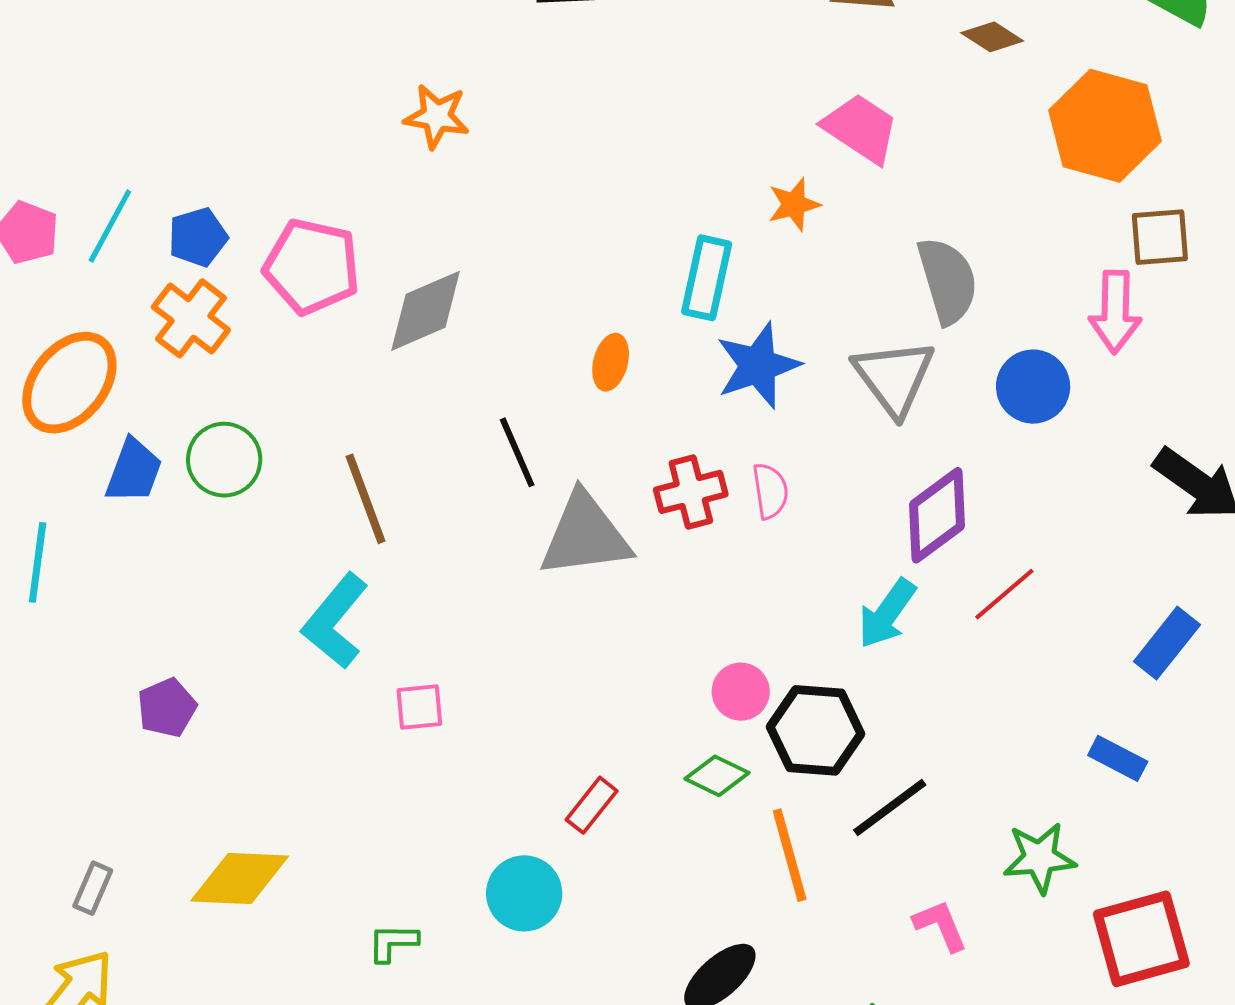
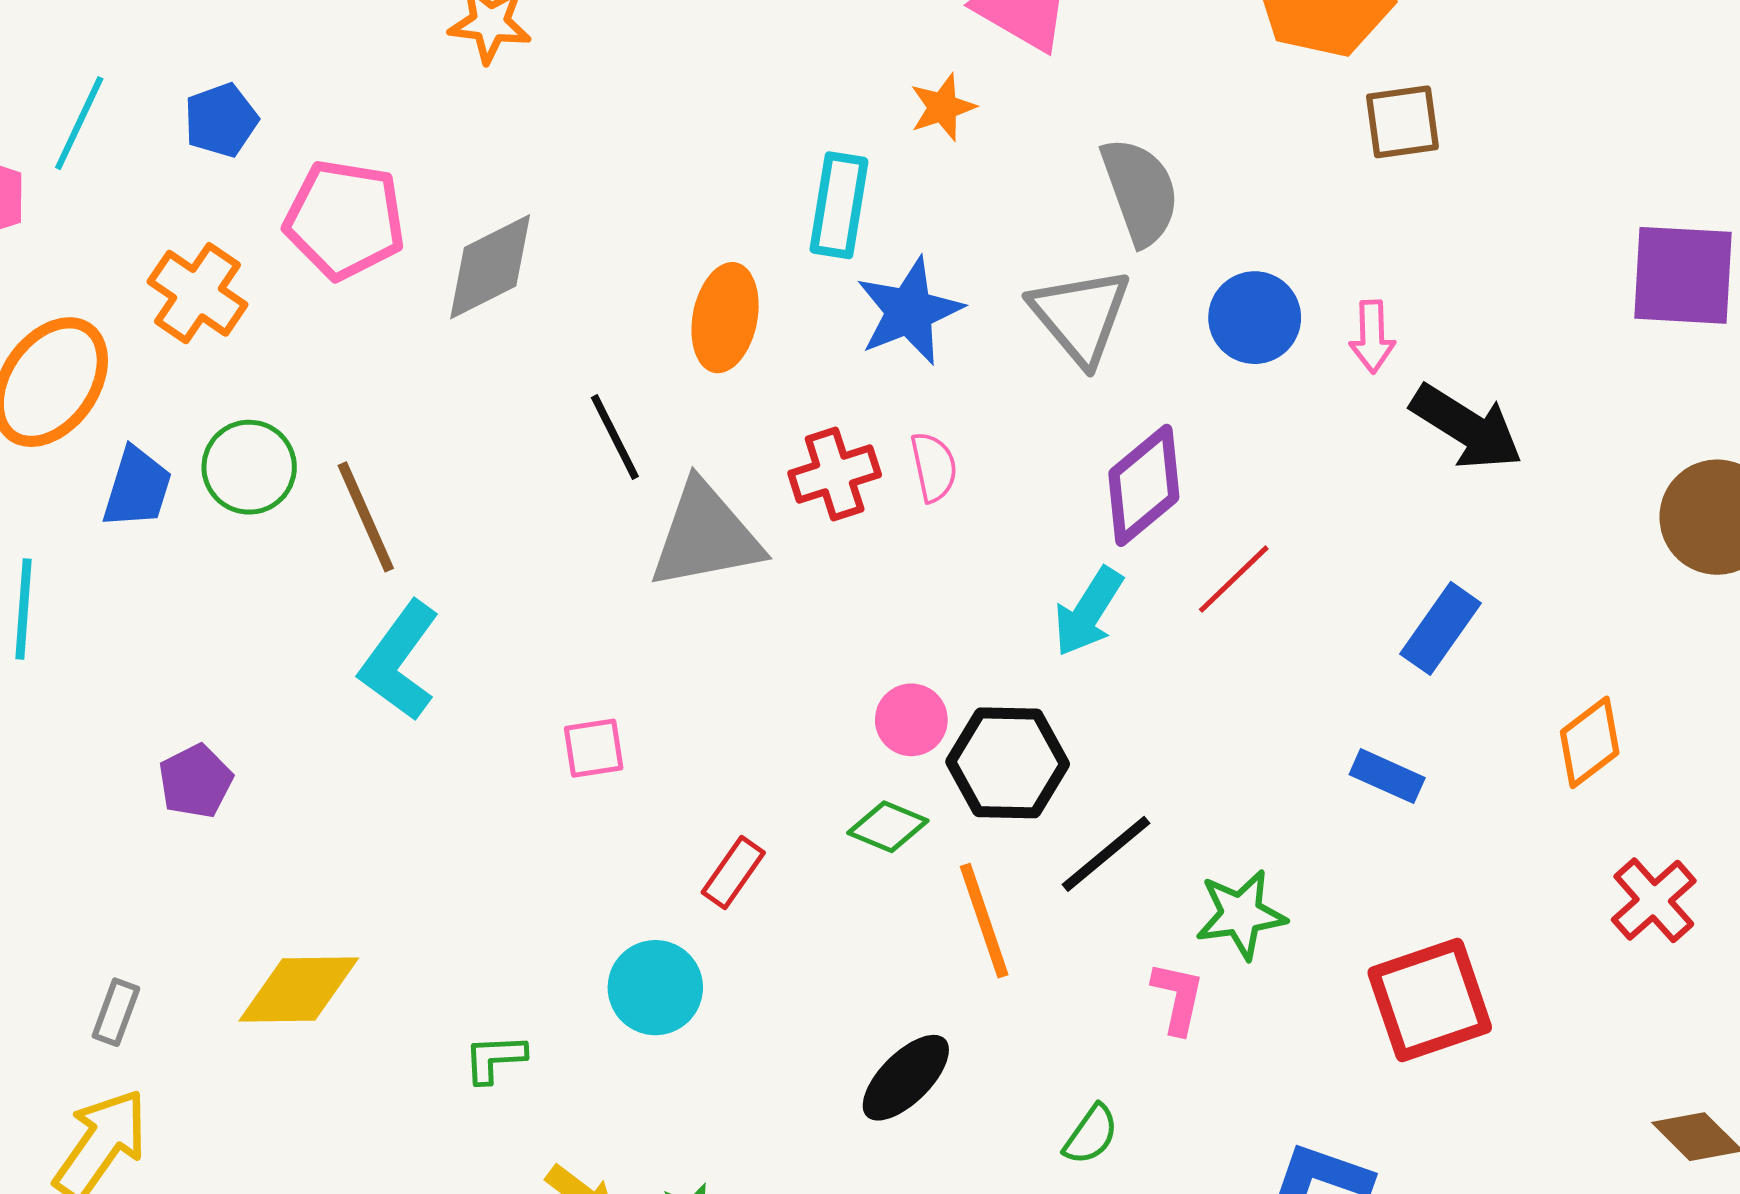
cyan line: (110, 226) -> (79, 123), moved
blue pentagon: (198, 237) -> (221, 120), moved
pink arrow: (1115, 312) -> (1372, 337), moved, size x0.7
orange ellipse: (611, 362) -> (725, 318), size x1.5
brown line: (365, 499) -> (366, 517), moved
pink square: (419, 707) -> (594, 748), moved
green star: (1039, 858) -> (1241, 914), moved
pink L-shape: (940, 925) -> (1178, 998), turned 38

